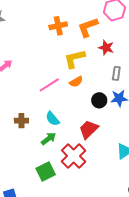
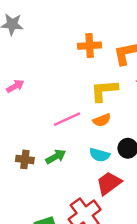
cyan semicircle: (53, 119) -> (100, 155), moved, turned -42
green arrow: (49, 139) -> (56, 157), moved

